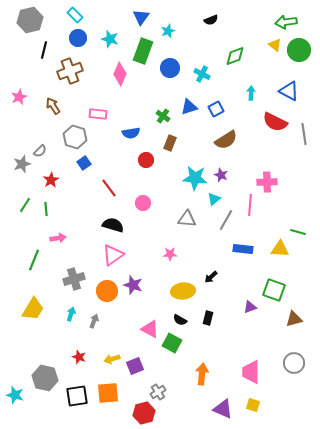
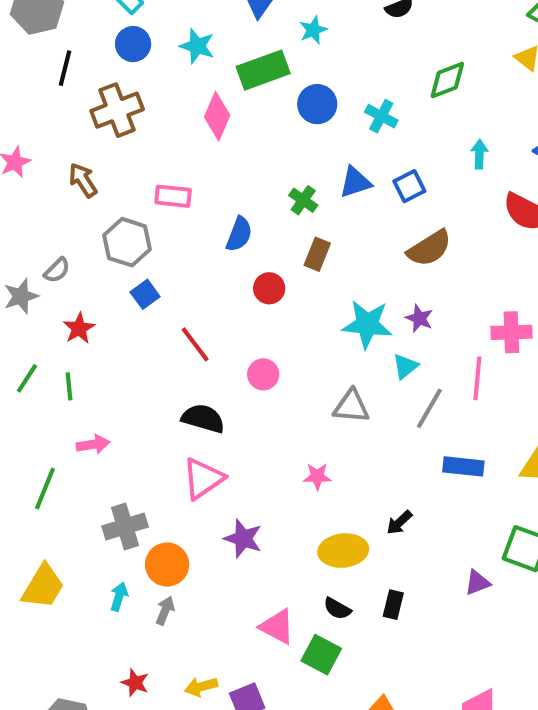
green rectangle: (143, 51) -> (263, 70), turned 50
blue semicircle: (131, 133) -> (239, 234), turned -60
orange circle: (107, 291) -> (167, 565), moved

